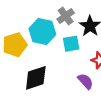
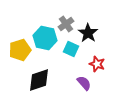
cyan square: (71, 44) -> (71, 49), turned 35

